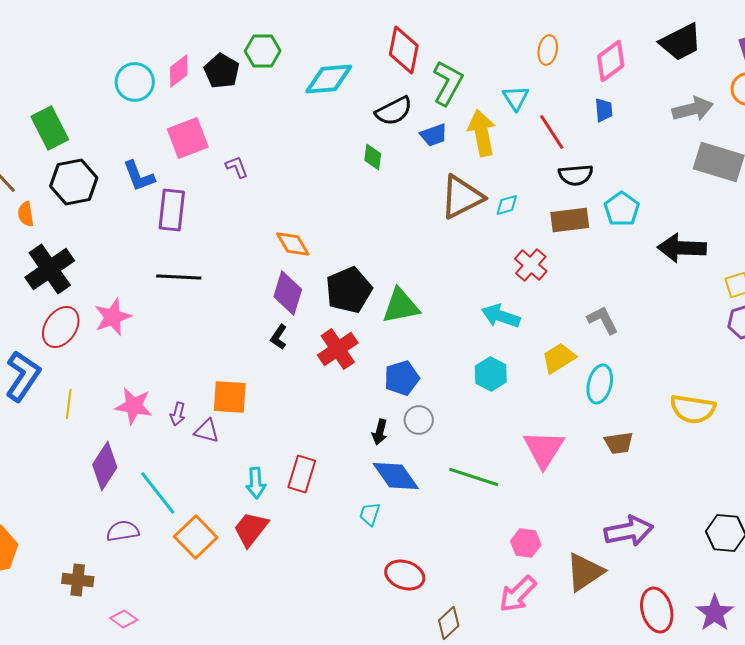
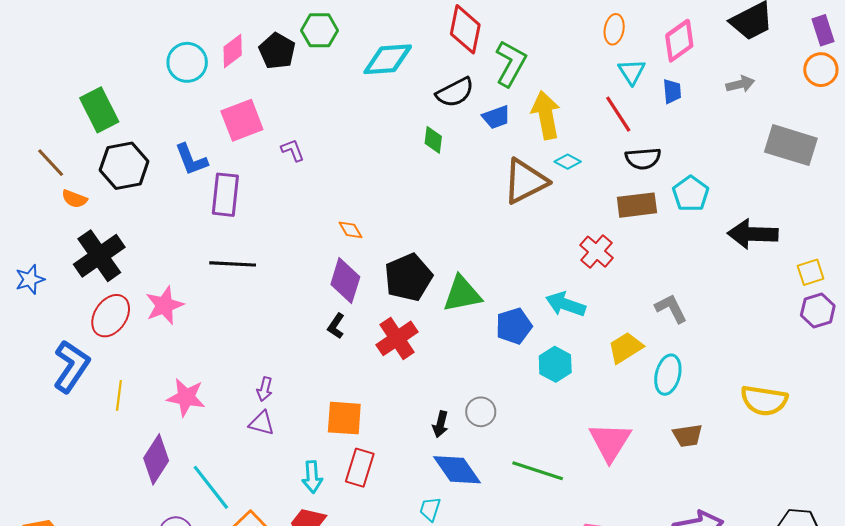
cyan triangle: (516, 98) -> (632, 72), moved
gray arrow: (693, 109) -> (740, 84), moved, size x0.7
cyan diamond: (507, 205) -> (568, 162), moved, turned 45
orange semicircle: (26, 214) -> (74, 199), turned -60
orange diamond: (293, 244) -> (350, 230), size x0.7
blue pentagon: (402, 378) -> (514, 326), moved
orange square: (230, 397) -> (344, 418), moved
purple arrow: (178, 414) -> (265, 389), moved

